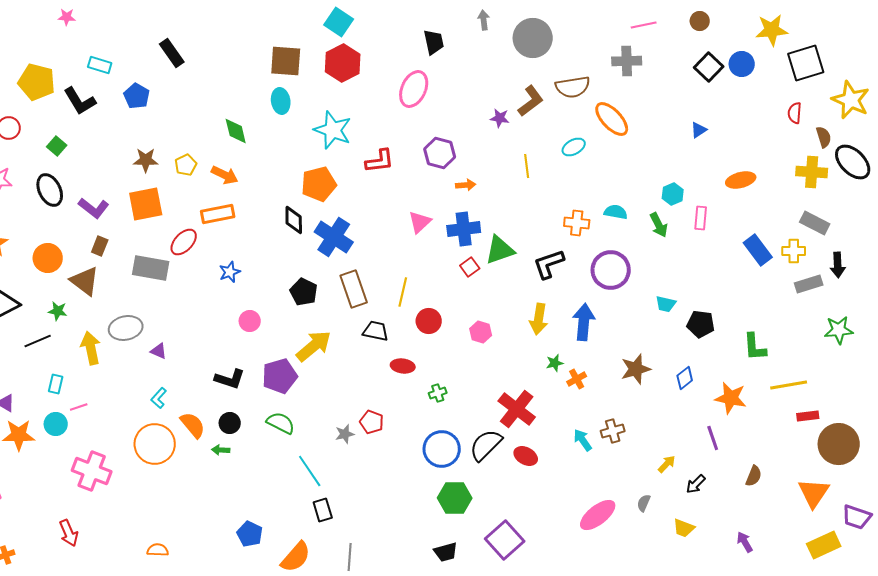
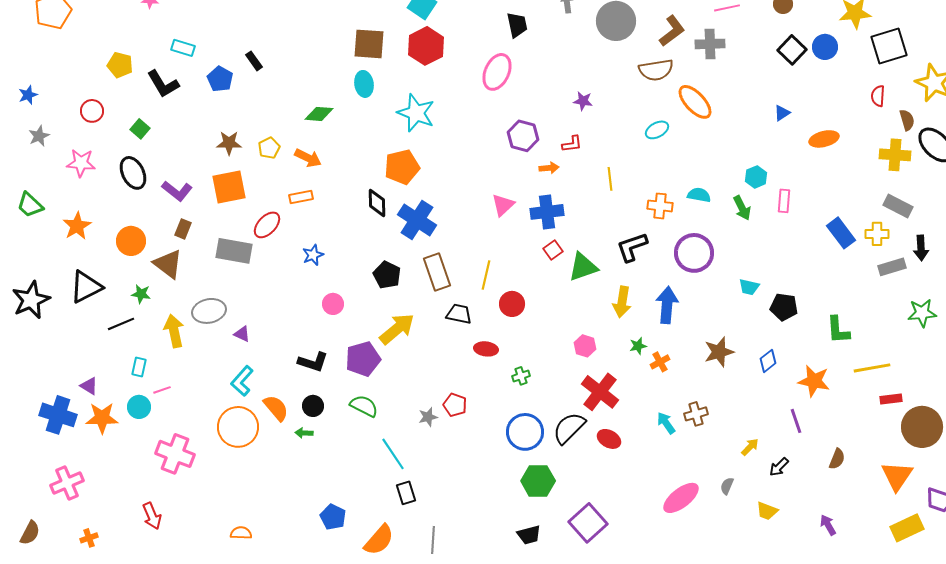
black rectangle: (172, 53) -> (254, 61), moved, size x0.7
yellow pentagon: (37, 82) -> (120, 65), size x0.7
brown L-shape: (531, 101) -> (672, 31), moved
green diamond: (236, 131) -> (319, 114), turned -72
red L-shape: (380, 161) -> (572, 144), moved, size x0.7
yellow line: (527, 166) -> (610, 179), moved
orange ellipse: (741, 180) -> (824, 139), moved
orange rectangle: (218, 214) -> (301, 197), size x0.7
green triangle: (500, 250) -> (583, 267), moved
pink hexagon: (481, 332) -> (585, 346), moved
cyan L-shape: (159, 398) -> (242, 381), size x1.4

